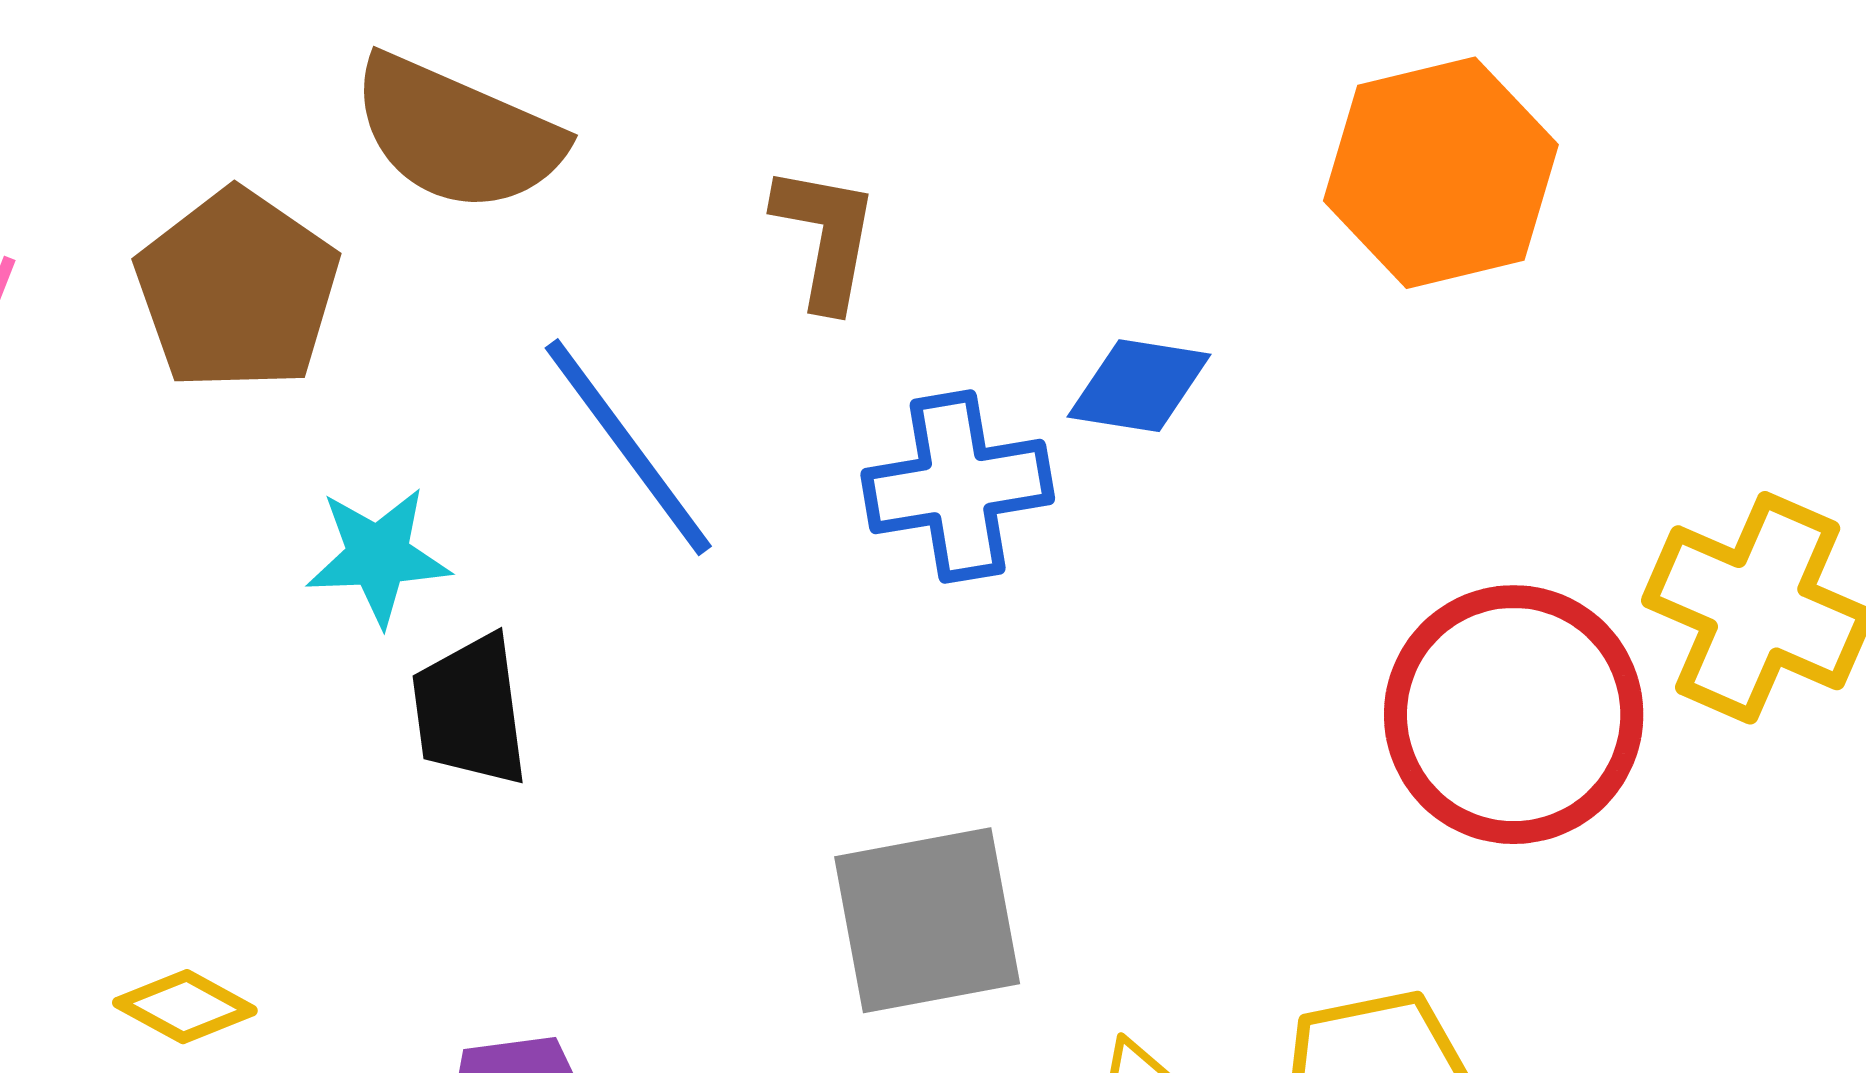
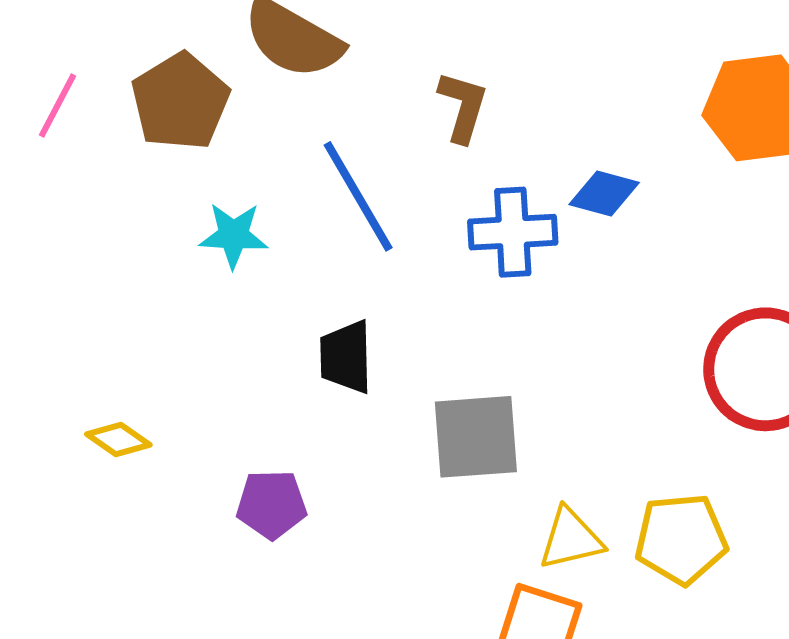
black trapezoid: (470, 711) -> (346, 357), moved

